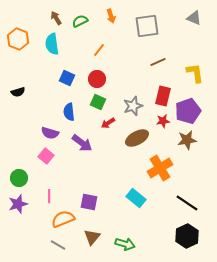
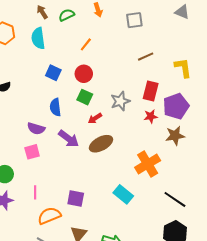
gray square: (147, 26) -> (134, 20), size x0.7
brown ellipse: (137, 138) -> (101, 144), moved
pink square: (46, 156) -> (32, 152), turned 35

